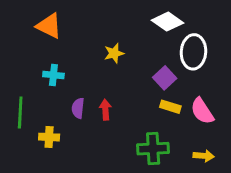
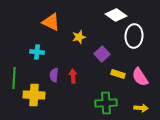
orange triangle: (49, 26) -> (51, 22), moved
purple square: (165, 78) -> (102, 54), moved
yellow cross: (49, 137) -> (34, 95), size x1.5

